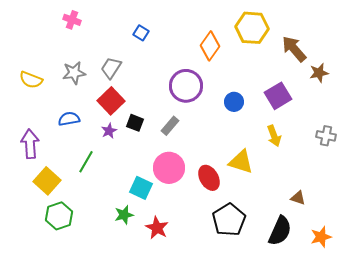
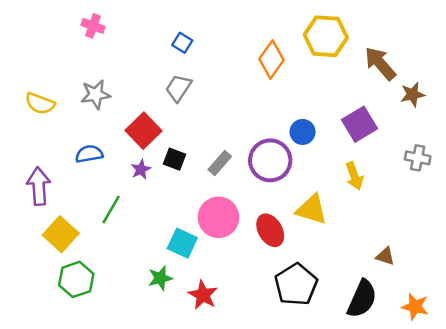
gray trapezoid: (111, 68) -> (178, 88), moved
purple circle: (186, 86) -> (270, 160), moved
gray cross: (326, 136) -> (418, 158), moved
orange star: (321, 237) -> (415, 307), turned 30

